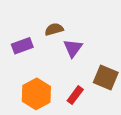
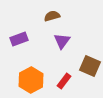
brown semicircle: (54, 29) -> (52, 16), moved

